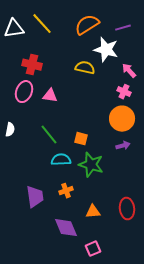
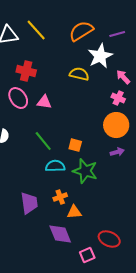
white star: (106, 50) -> (100, 56), turned 30
pink ellipse: (24, 92) -> (18, 98), turned -55
red ellipse: (127, 209) -> (109, 239), moved, turned -60
orange triangle: (93, 212) -> (74, 212), moved

